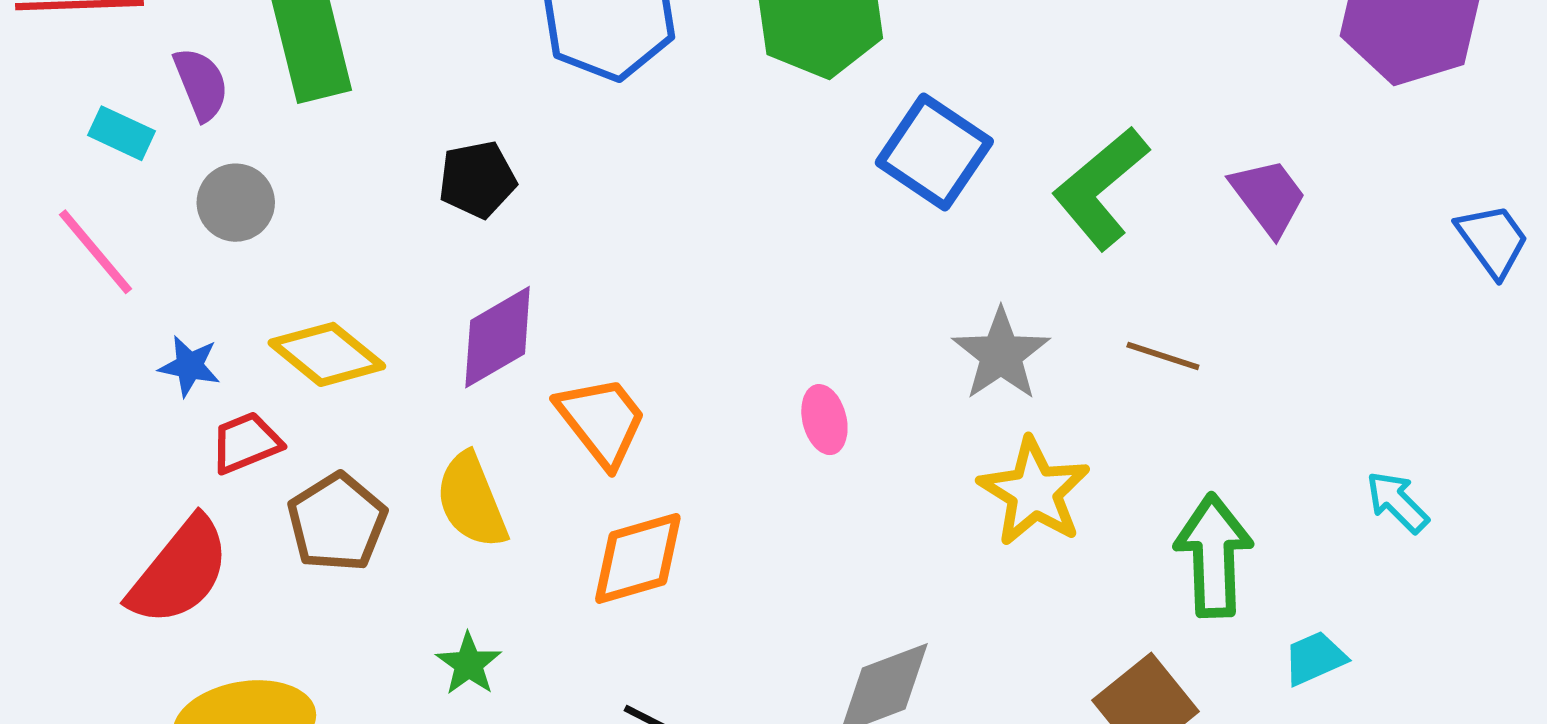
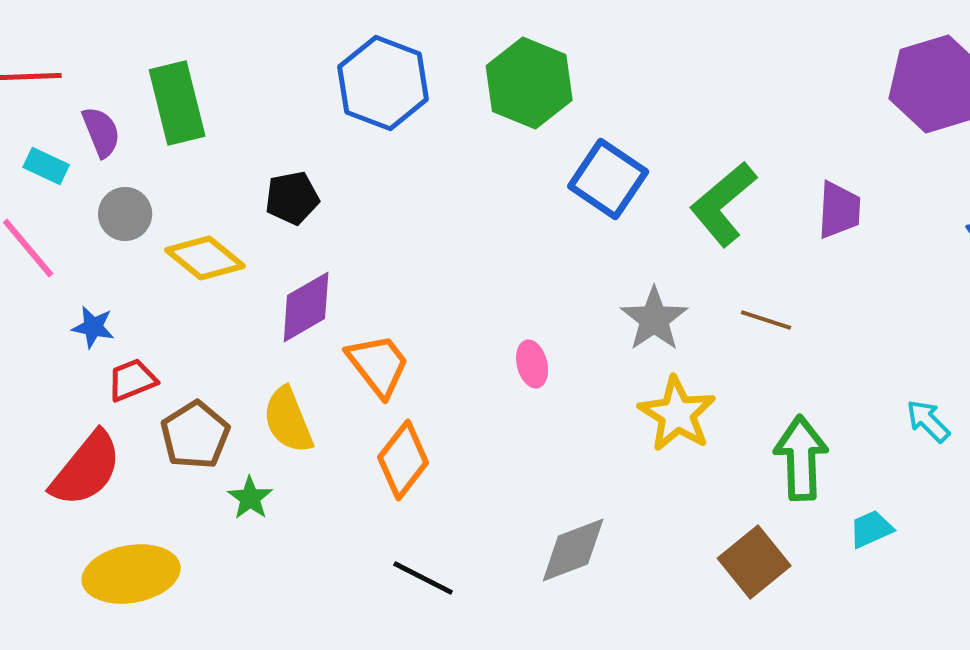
purple trapezoid: (1268, 197) -> (839, 210), turned 40
yellow diamond: (327, 354) -> (205, 258), moved
orange diamond: (638, 558) -> (403, 460), turned -36
green star: (469, 664) -> (250, 498), moved

